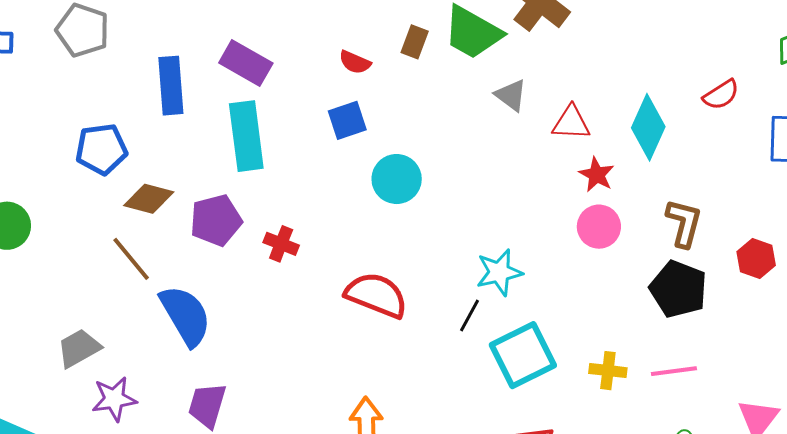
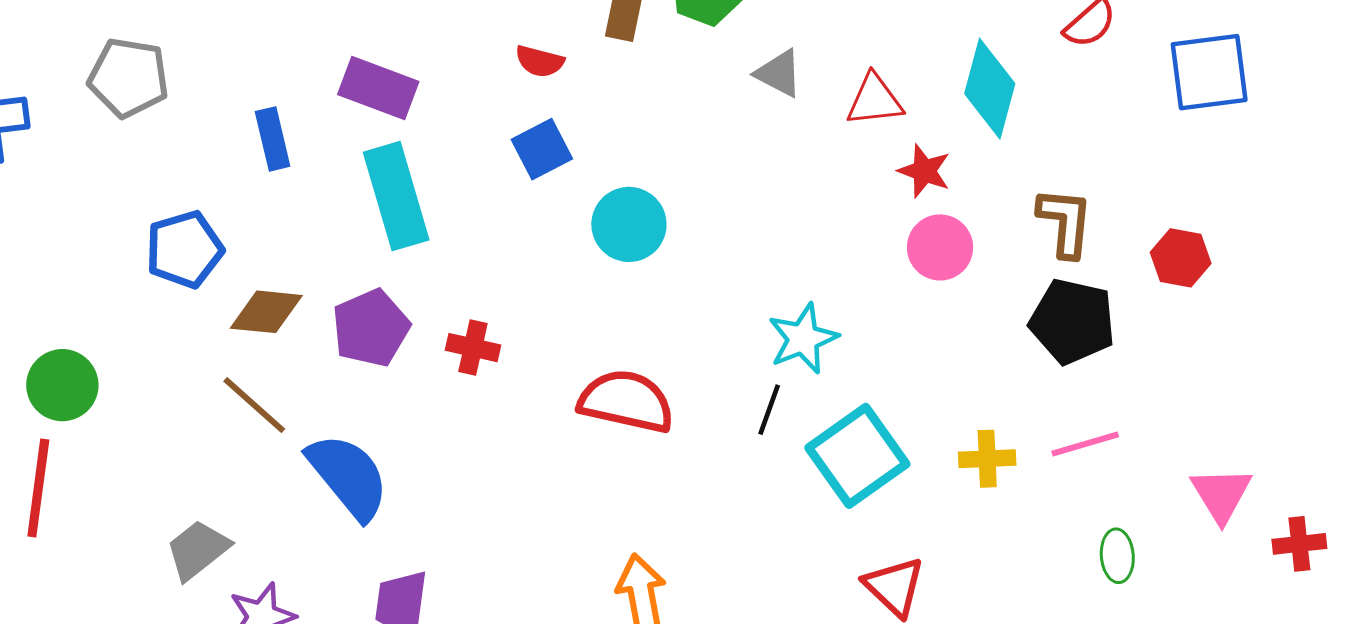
blue rectangle: (171, 86) -> (273, 139), size x0.7

